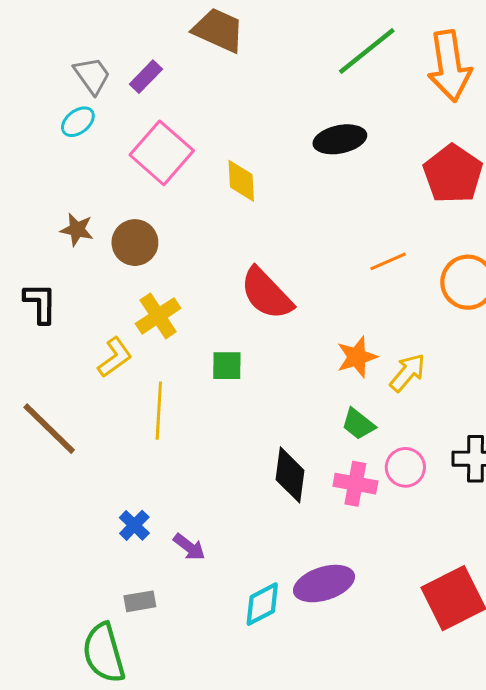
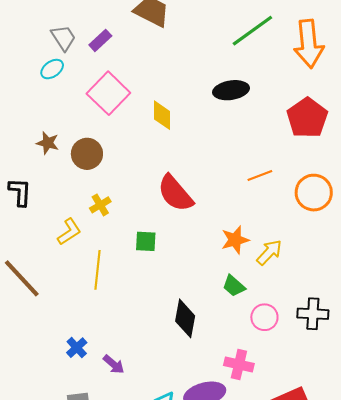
yellow cross: (158, 316) -> (100, 205), size x0.7
pink cross: (355, 484) -> (239, 365), moved

